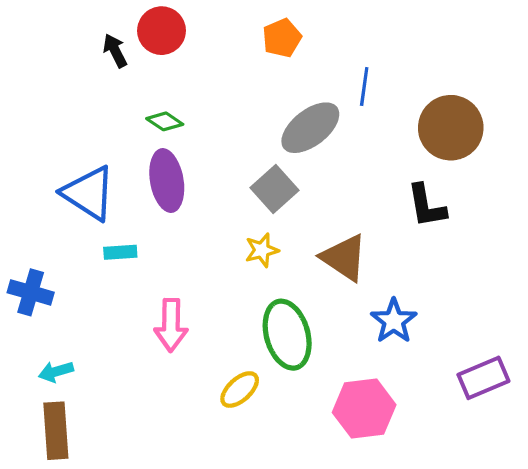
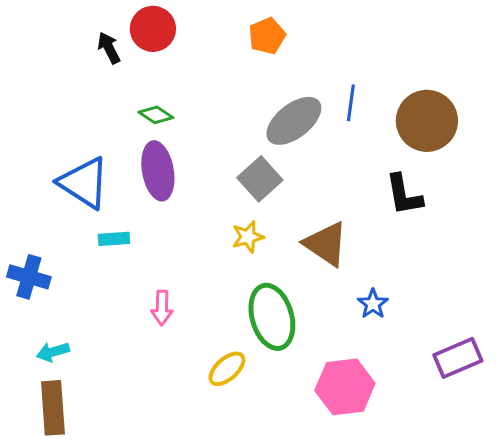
blue line: (364, 87) -> (351, 103), moved
blue star: (394, 321) -> (373, 304), size x0.7
pink arrow: (171, 325) -> (162, 308), size x0.7

